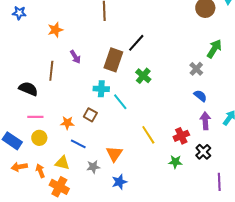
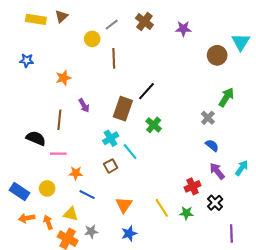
cyan cross: (101, 89) -> (111, 138), turned -35
brown square: (90, 115) -> (111, 166), moved, turned 32
pink line: (35, 117) -> (58, 154), moved
purple arrow: (205, 121) -> (217, 171), turned -36
yellow line: (148, 135) -> (162, 208), moved
gray star: (93, 167) -> (91, 231), moved

